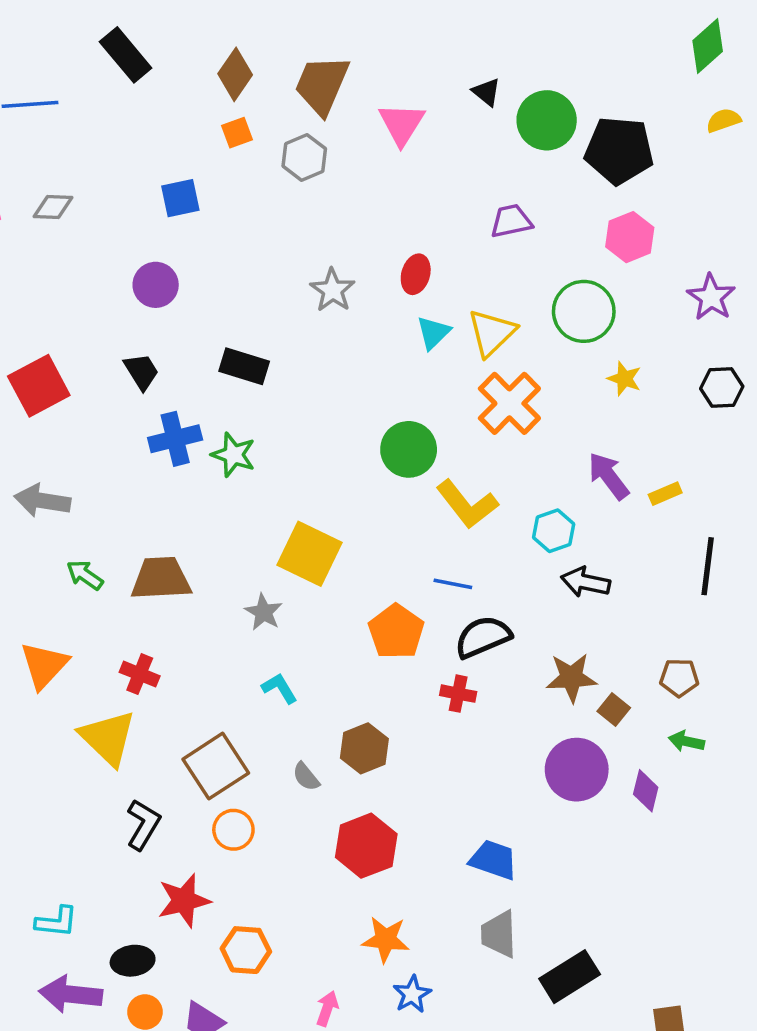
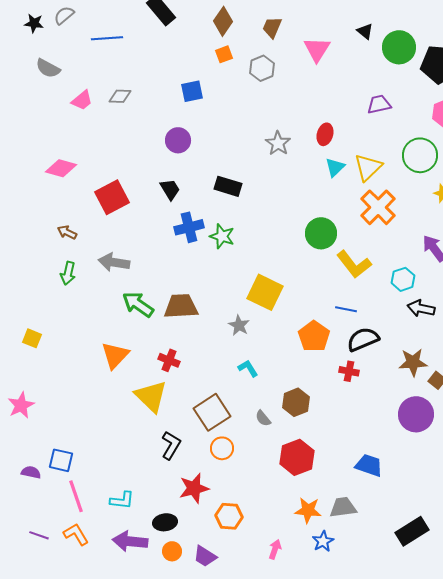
brown trapezoid: (322, 85) -> (272, 27), size x0.6
green arrow: (85, 575) -> (138, 304), size x1.5
gray trapezoid: (499, 934) -> (343, 507), moved, turned 84

